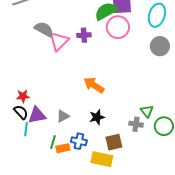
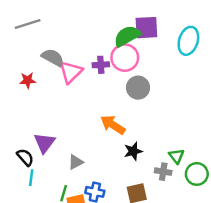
pink circle: (118, 27) -> (125, 58), moved
gray circle: (160, 46) -> (138, 88), moved
red star: (23, 96) -> (28, 80), moved
purple triangle: (37, 115) -> (44, 143), moved, turned -42
black star: (97, 117) -> (133, 151), moved

